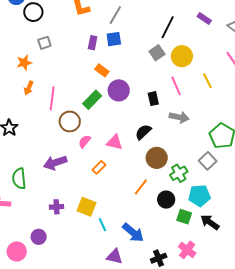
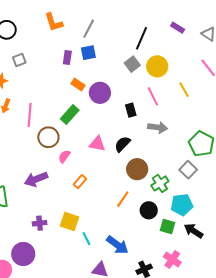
purple circle: (119, 90) -> (100, 93), moved
pink triangle: (115, 142) -> (97, 144), moved
purple circle: (39, 237) -> (23, 254), size x1.5

